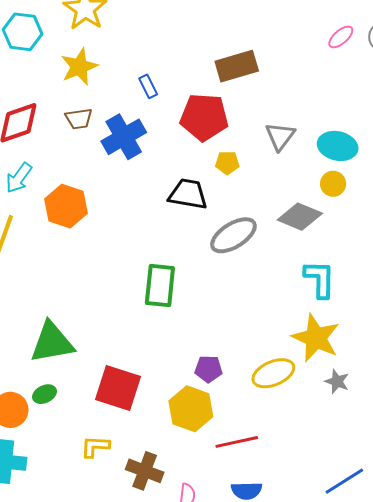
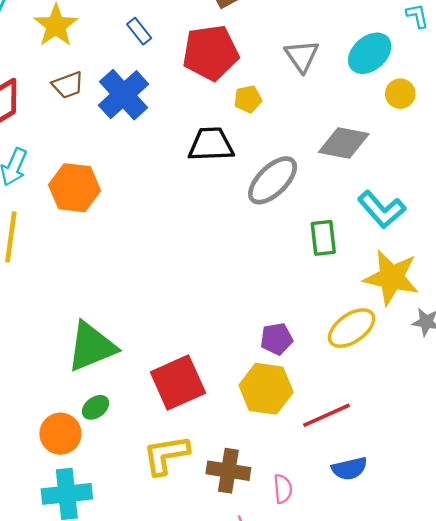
cyan ellipse: (338, 146) -> (370, 53), turned -42
yellow circle: (333, 184) -> (400, 94), moved
cyan L-shape: (320, 279) -> (382, 209), turned 150
green rectangle: (160, 286) -> (323, 238), moved, size x0.7
red square: (118, 388) -> (178, 382), turned -30
yellow L-shape: (95, 447) -> (166, 455), size x1.4

